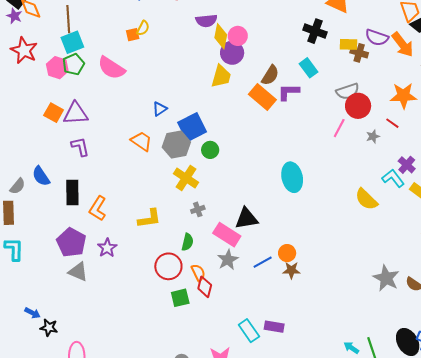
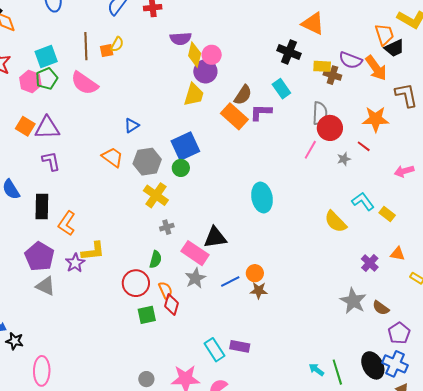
brown line: (68, 19) -> (86, 46), moved
gray semicircle: (348, 91) -> (320, 113), turned -70
blue square: (192, 127) -> (185, 146), moved
purple cross: (407, 165) -> (370, 263), moved
yellow L-shape: (149, 219) -> (93, 251), moved

